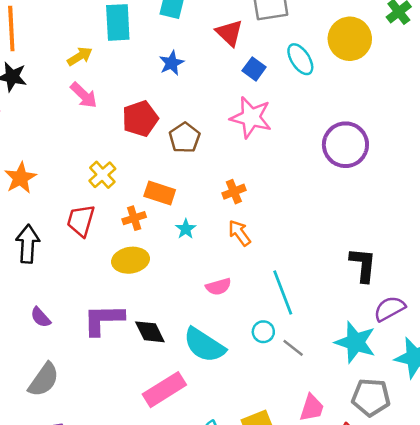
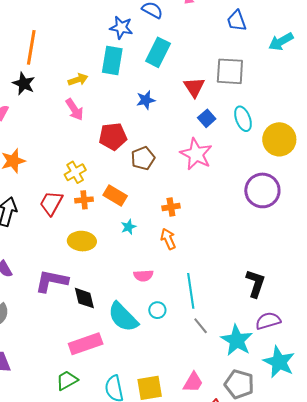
yellow circle: (350, 39) -> (279, 139), moved
orange cross: (134, 218) -> (84, 200), moved
cyan circle: (263, 332) -> (157, 310), moved
gray line: (293, 348) -> (201, 326), moved

